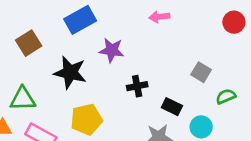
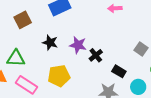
purple star: (112, 50) -> (78, 45), moved
black star: (70, 73) -> (50, 42), size x0.7
black cross: (137, 86) -> (96, 55), turned -32

